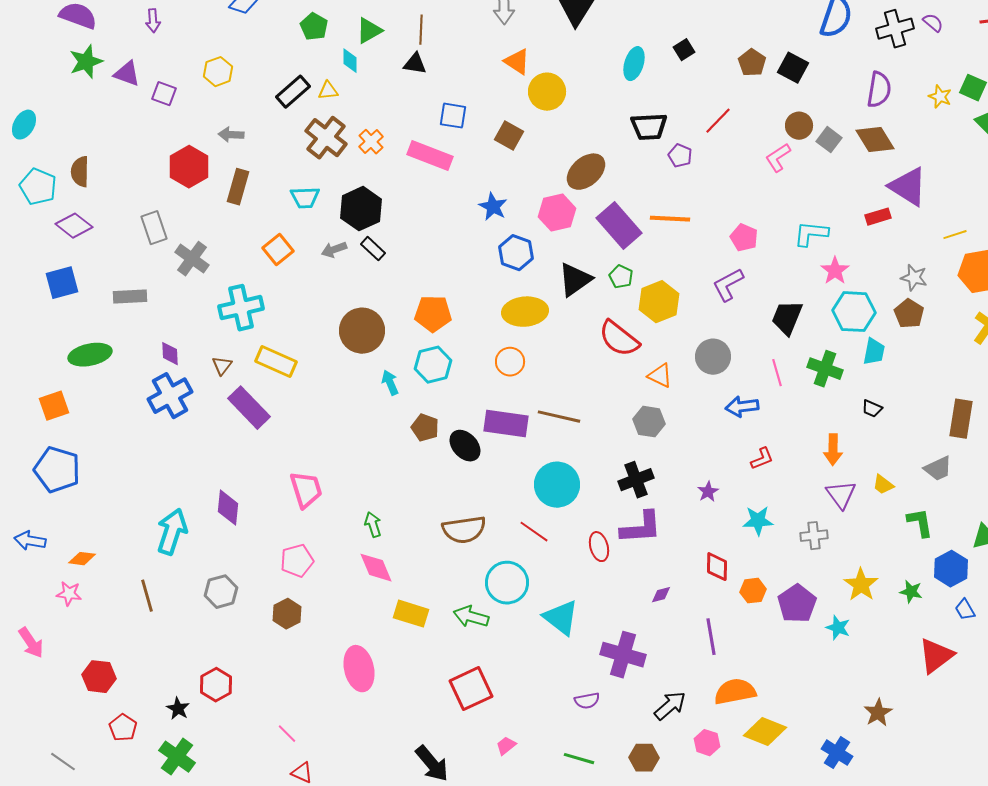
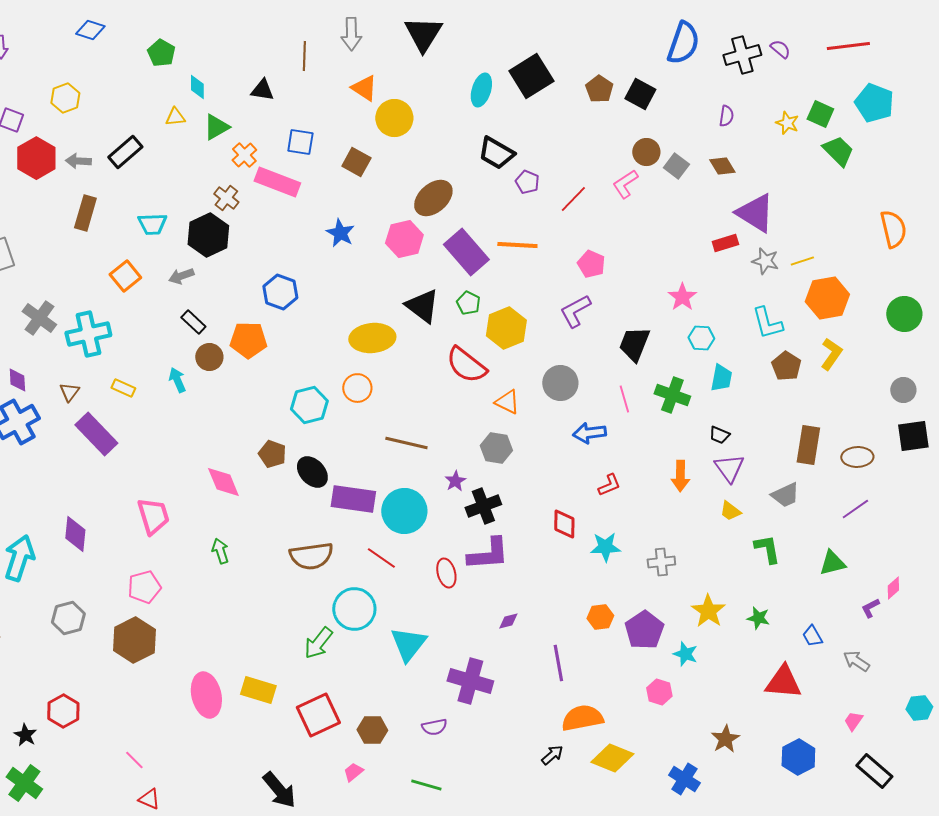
brown line: (421, 30) -> (304, 56), moved
green triangle: (369, 31) -> (216, 127), moved
black square: (684, 50) -> (531, 76), size x2.0
purple semicircle: (879, 90) -> (726, 116), size x0.6
black rectangle: (293, 92) -> (125, 152), moved
red line: (718, 121) -> (573, 199), moved
black trapezoid: (649, 127) -> (496, 153), turned 33
brown cross: (326, 138) -> (226, 198), moved, size x0.6
brown diamond: (875, 140) -> (722, 166), size x0.7
orange cross: (371, 142) -> (244, 155), moved
red hexagon: (189, 167) -> (36, 158), moved
cyan L-shape: (811, 234) -> (767, 323), moved, turned -111
black rectangle: (373, 249) -> (193, 322), moved
blue hexagon: (516, 253) -> (280, 292), moved
gray cross: (192, 259) -> (39, 318), moved
gray star: (914, 278) -> (765, 261), moved
black triangle: (575, 280) -> (422, 306), turned -48
cyan hexagon: (854, 312) -> (701, 338), size x0.6
orange pentagon: (433, 314) -> (248, 340), moved
brown pentagon: (909, 314) -> (786, 366), moved
brown circle: (362, 331) -> (209, 357), size x0.6
yellow rectangle: (276, 362) -> (123, 388), size x0.6
cyan hexagon: (433, 365) -> (309, 405), moved
cyan arrow: (390, 383) -> (177, 380), moved
purple rectangle: (506, 424) -> (353, 499), moved
purple star: (708, 492) -> (455, 481), moved
purple triangle: (841, 495) -> (729, 468), moved
red diamond: (717, 567) -> (564, 524), moved
pink diamond: (376, 568) -> (223, 482), moved
blue hexagon: (951, 569) -> (798, 757), moved
brown hexagon: (287, 614) -> (134, 640), size x1.5
yellow rectangle: (411, 614) -> (258, 690), moved
green arrow: (471, 617) -> (318, 643), turned -68
cyan triangle: (561, 618) -> (408, 644), turned 30
red triangle: (936, 656) -> (783, 682), turned 42
black arrow: (670, 706) -> (552, 755), moved, size x0.7
pink hexagon: (707, 743) -> (659, 692), moved
brown hexagon: (644, 758) -> (372, 730), moved

